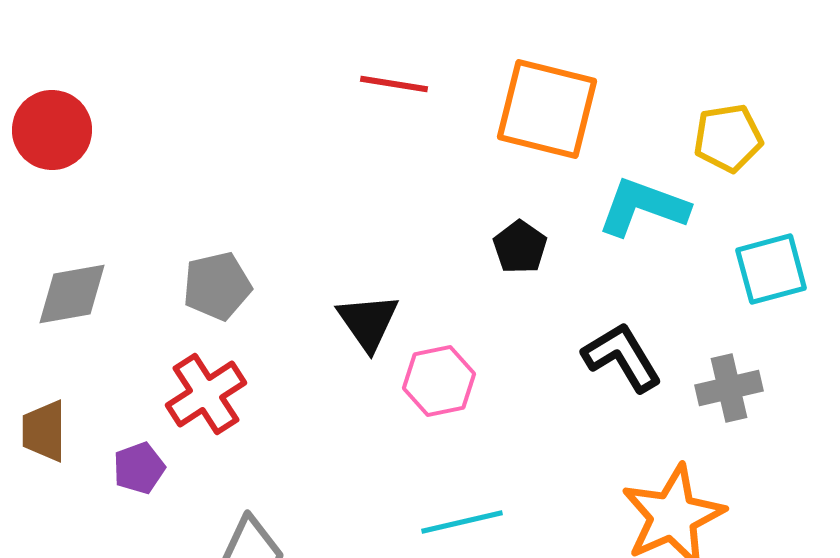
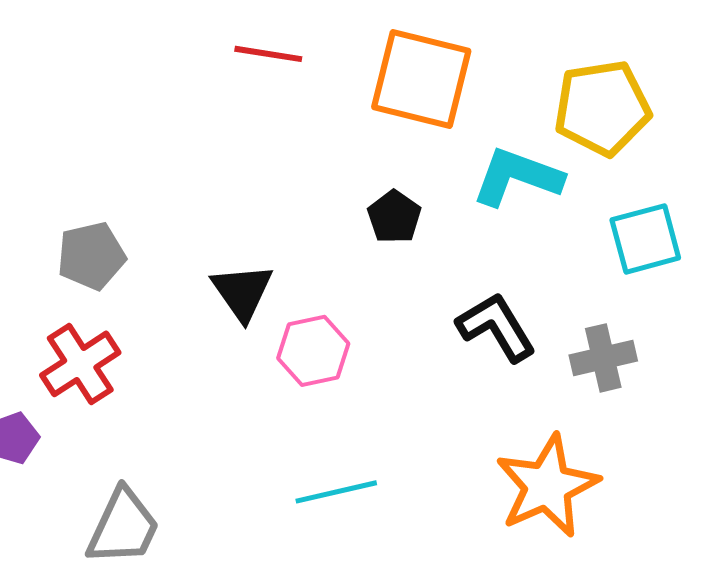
yellow pentagon: (728, 138) -> (602, 108), size x1.4

